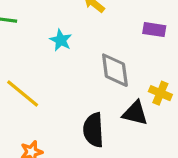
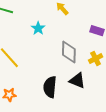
yellow cross: (160, 93) -> (96, 59), moved, turned 32

